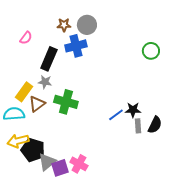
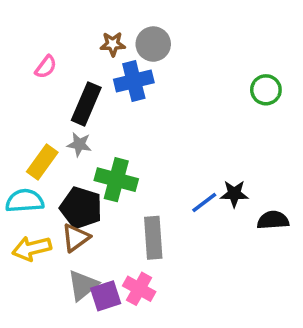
brown triangle: (37, 104) -> (76, 238), moved
black semicircle: (155, 125) -> (273, 220), turned -120
gray rectangle: (138, 126) -> (153, 238), moved, size x1.6
black pentagon: (33, 150) -> (81, 208), moved

